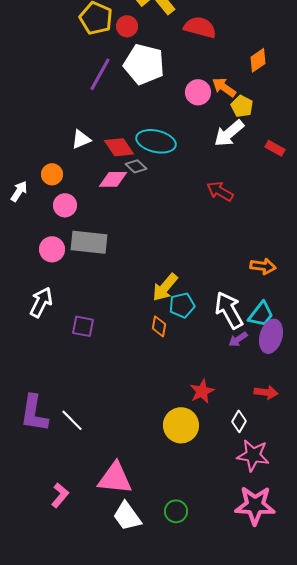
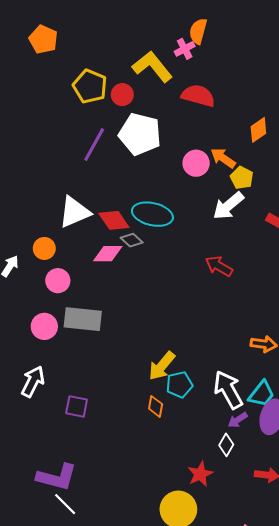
white triangle: (81, 139) -> (74, 212), size x1.6
purple L-shape: (34, 413) -> (57, 477), moved, turned -84
white diamond: (239, 421) -> (226, 445), moved

